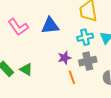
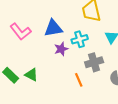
cyan cross: (85, 37) -> (80, 39), moved
purple star: (64, 58) -> (61, 49), moved

